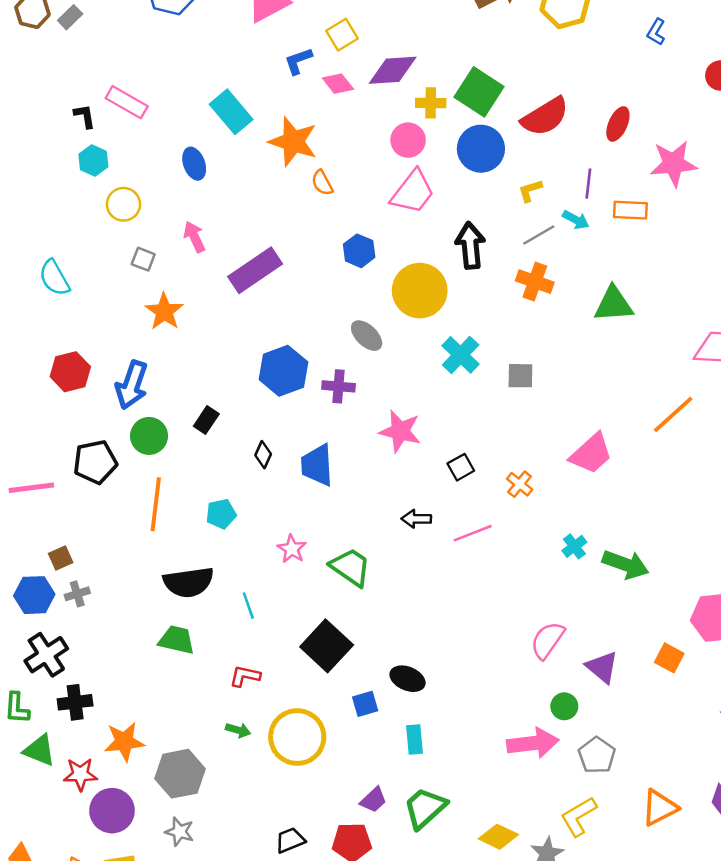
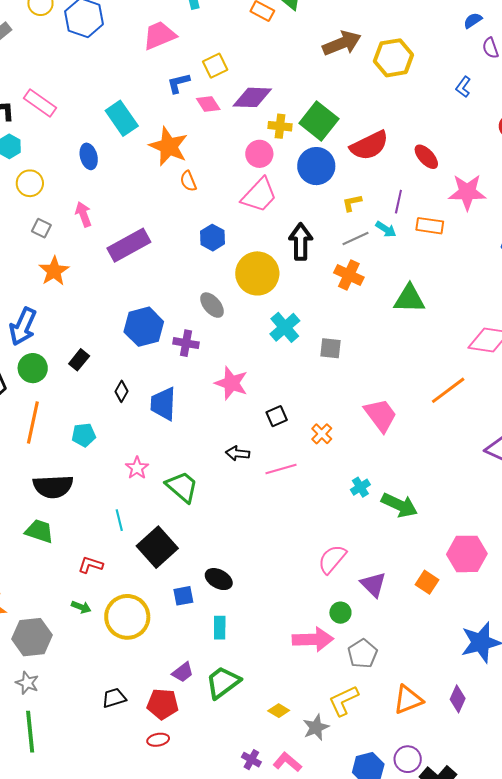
red ellipse: (618, 124) -> (426, 157), turned -72
pink trapezoid: (591, 454) -> (381, 415), turned -90
cyan line: (248, 606) -> (119, 520), moved
yellow diamond: (498, 837) -> (279, 711), size x0.7

